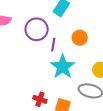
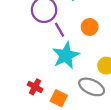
purple line: (53, 45) -> (60, 30), turned -48

